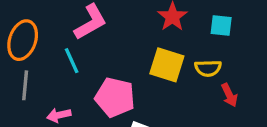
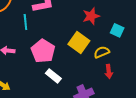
yellow semicircle: (208, 68) -> (102, 52), turned 140

